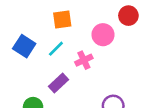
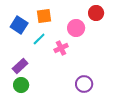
blue square: (24, 46) -> (19, 25), moved
purple rectangle: (58, 83) -> (20, 66), moved

